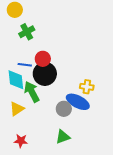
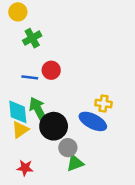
black circle: (45, 74) -> (54, 126), moved
cyan diamond: (16, 80) -> (18, 112), moved
gray circle: (64, 109) -> (68, 148), moved

